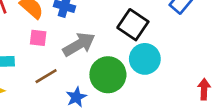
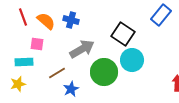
pink square: (38, 38) -> (37, 44), moved
blue star: (76, 97) -> (71, 89), moved

